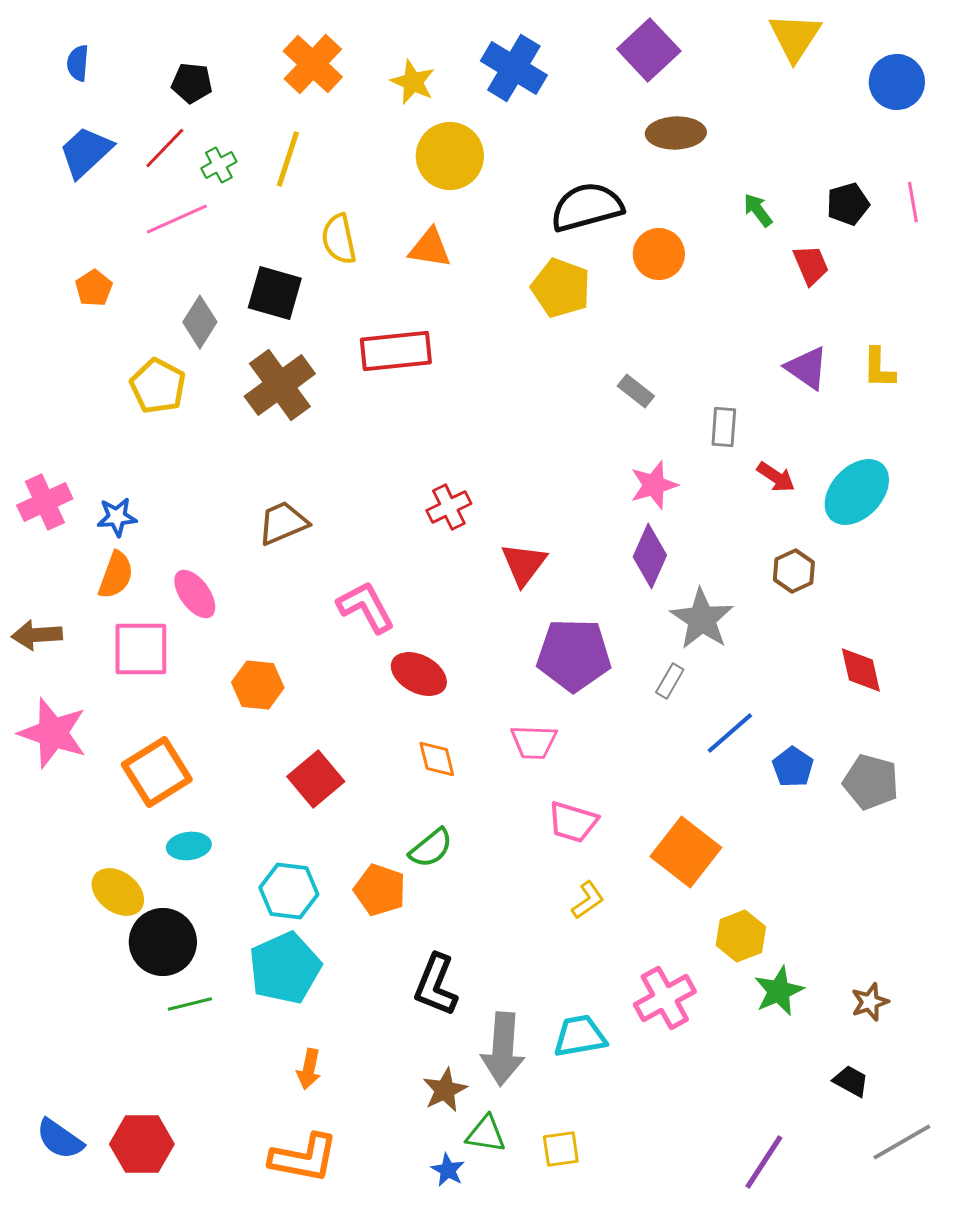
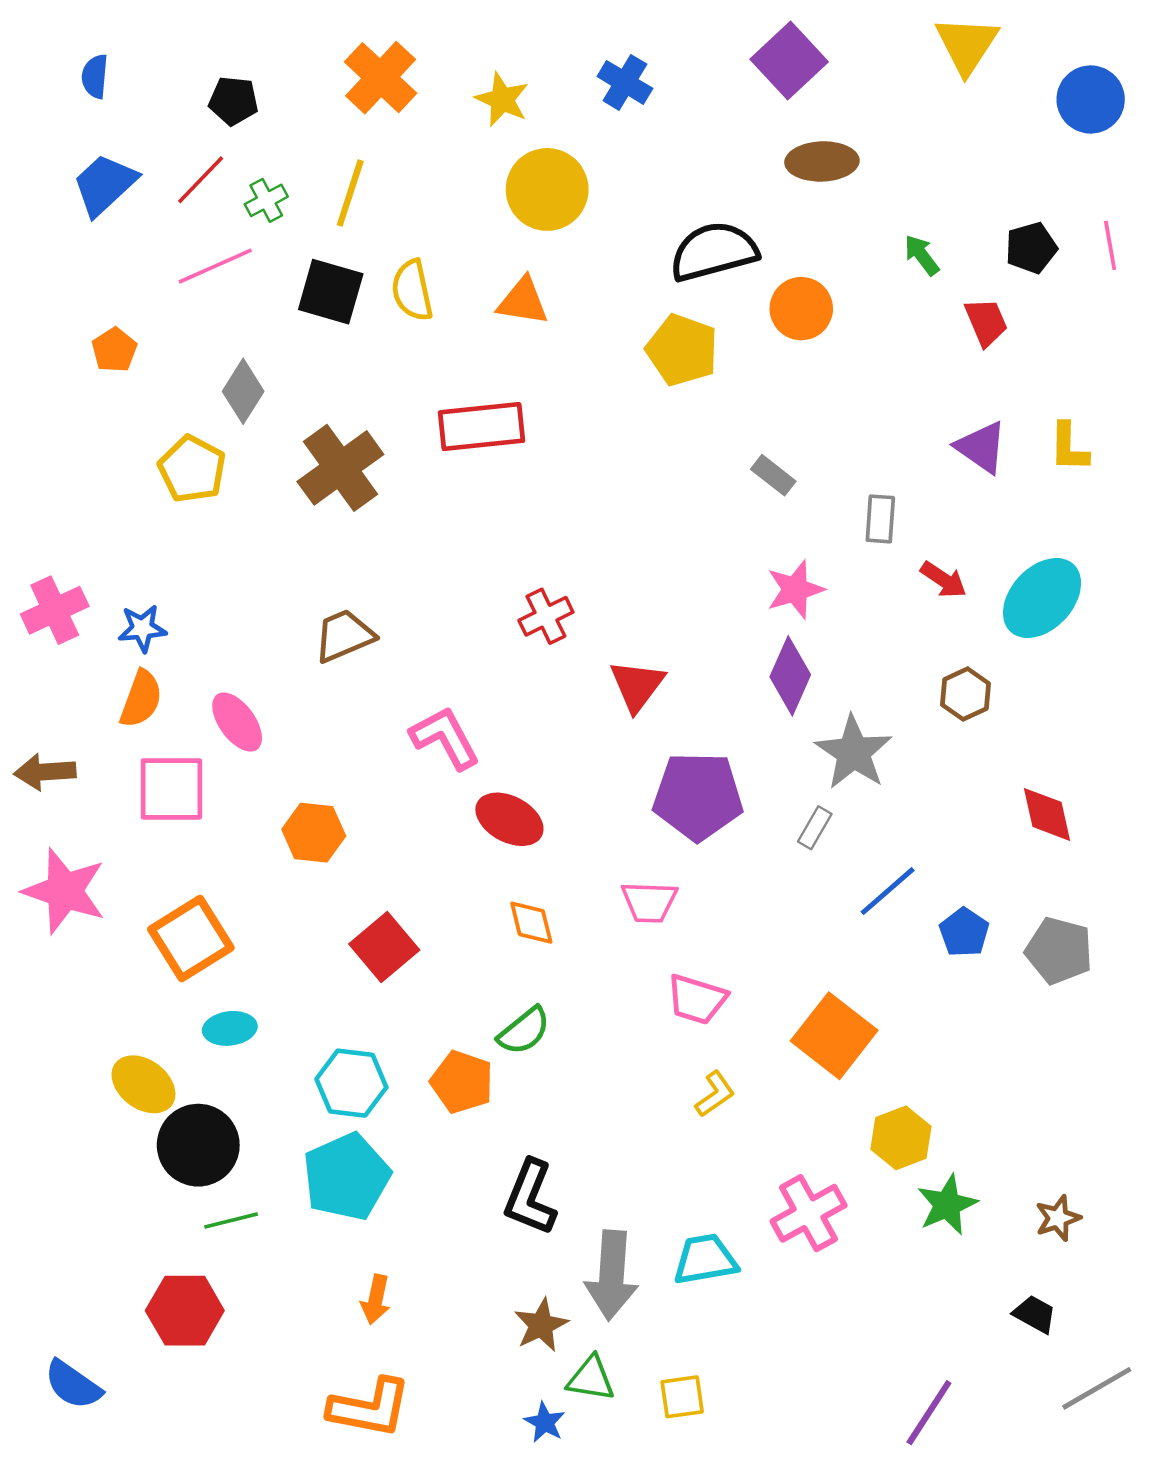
blue cross: (514, 68) -> (625, 82), size x0.7
black square: (275, 293) -> (331, 292), moved
red hexagon: (142, 1144) -> (185, 1311), moved

